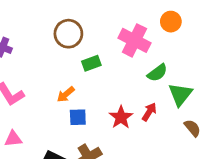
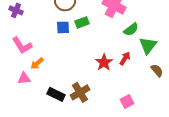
orange arrow: (66, 94) -> (37, 63), moved
blue square: (78, 117) -> (63, 27), moved

